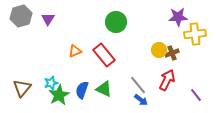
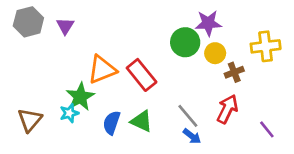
purple star: (178, 17) -> (208, 23), moved
green circle: (116, 22) -> (185, 42), moved
yellow circle: (159, 50) -> (215, 53), moved
orange triangle: (75, 51) -> (102, 70), size x1.6
green star: (59, 95) -> (80, 97), moved

